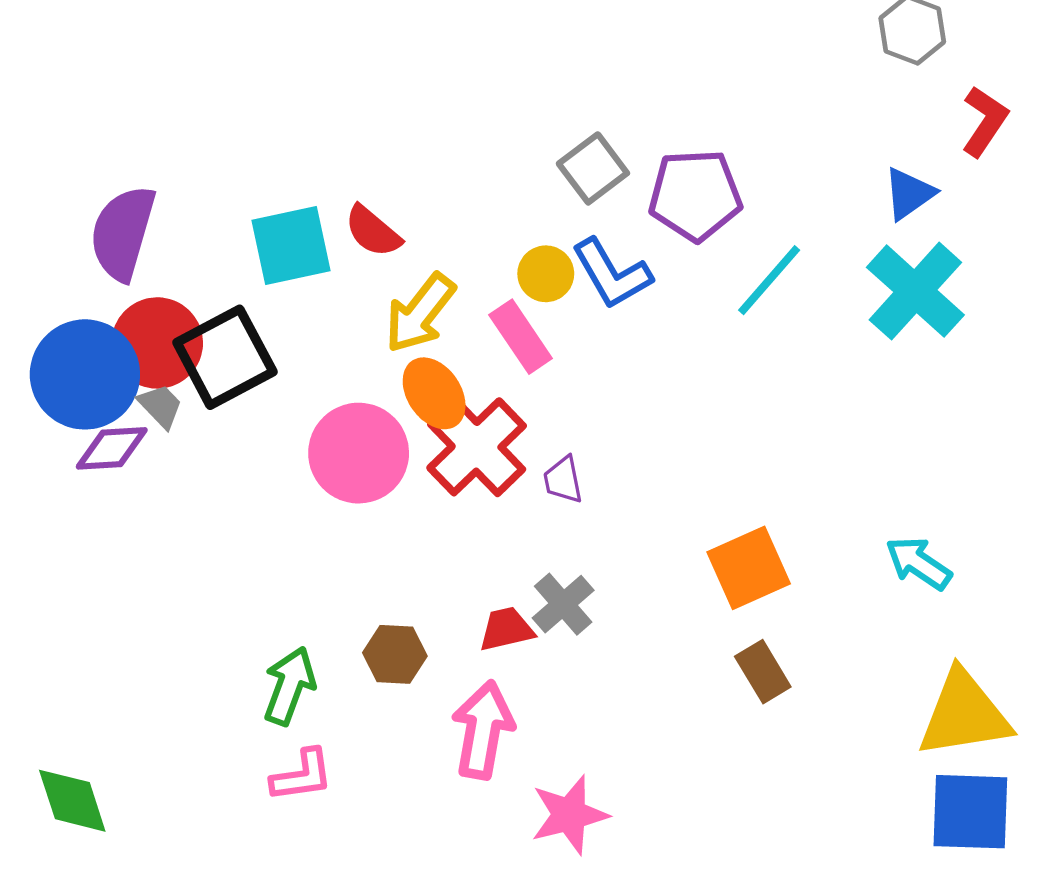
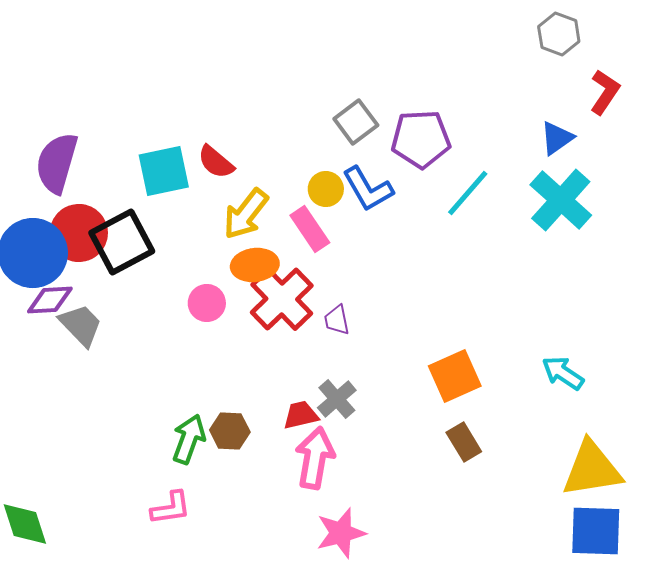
orange ellipse: (434, 393) -> (255, 265), turned -63
gray trapezoid: (160, 406) -> (81, 325), moved, size x1.5
pink circle: (359, 453) -> (207, 303), size x0.6
green arrow: (289, 686) -> (189, 439), moved
pink arrow: (483, 730) -> (315, 458), moved

